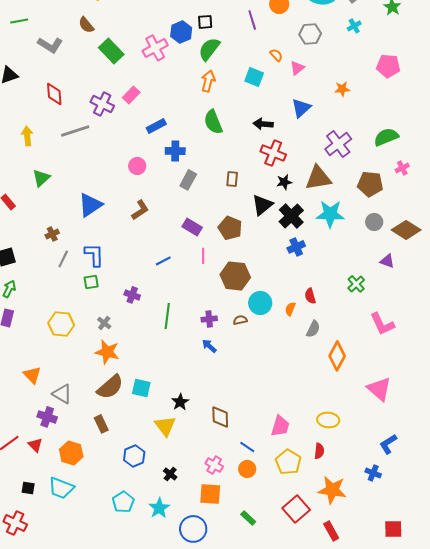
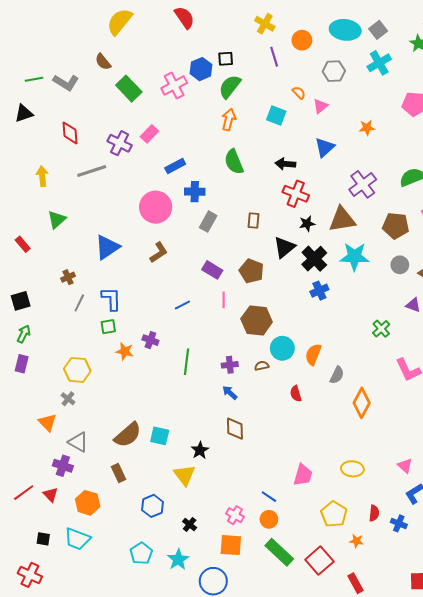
green line: (19, 21) -> (34, 79), moved
cyan cross: (354, 26) -> (379, 63), size x1.6
pink circle: (137, 166) -> (156, 207), size x1.8
red semicircle: (310, 296) -> (296, 394), moved
orange semicircle: (290, 309) -> (313, 354), size x1.5
gray cross: (104, 323) -> (68, 399), moved
orange star: (107, 352) -> (125, 351), moved, size x0.7
pink triangle: (379, 389) -> (405, 466), moved, size x0.6
brown diamond: (220, 417) -> (235, 429), moved
red semicircle: (319, 451) -> (374, 513), moved
yellow pentagon: (288, 462) -> (334, 514), moved
orange star: (332, 490) -> (357, 541), size x0.5
green rectangle: (248, 518) -> (279, 552), moved, size x1.8

